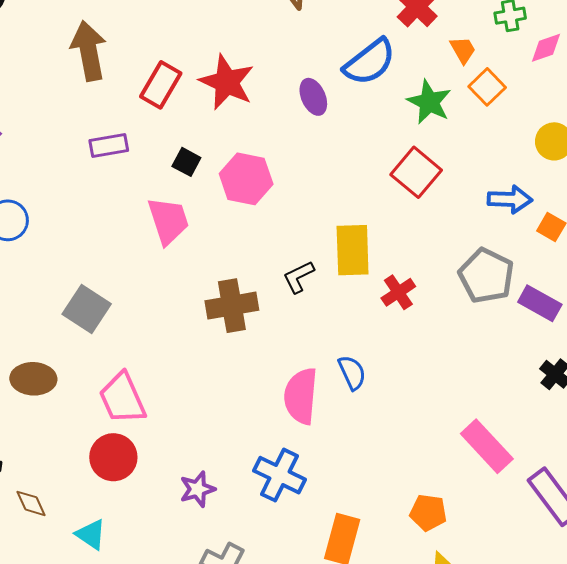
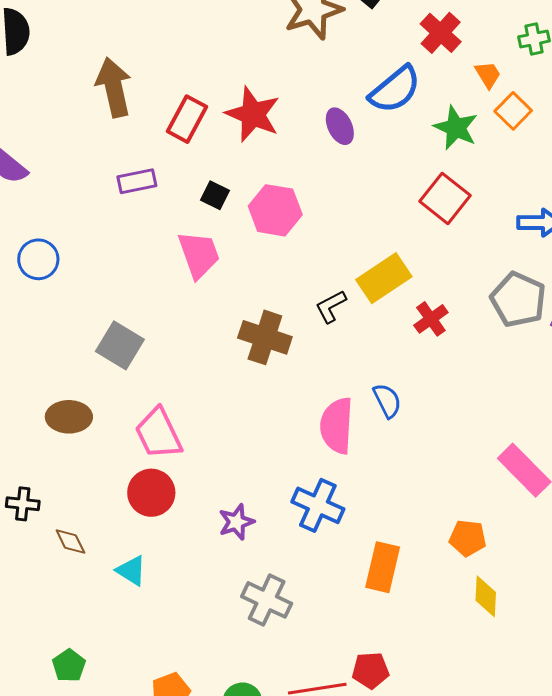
yellow rectangle: (353, 250) -> (384, 278), turned 60
brown cross: (232, 306) -> (265, 337), turned 30

